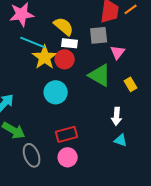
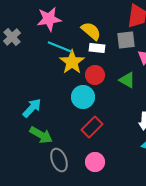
red circle: (65, 59) -> (95, 75), moved
green triangle: (100, 75) -> (127, 80), size x0.7
red rectangle: (67, 134) -> (92, 127), moved, turned -30

